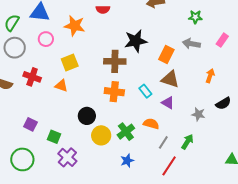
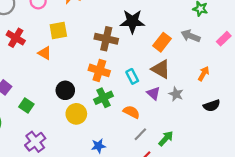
gray star: (198, 114) -> (176, 94), moved
green cross: (126, 132) -> (103, 98), moved
purple cross: (67, 157) -> (35, 142), moved

